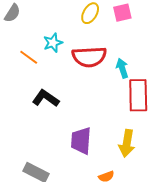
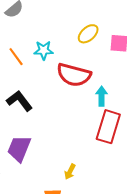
purple trapezoid: (81, 141) -> (19, 149), moved
yellow arrow: (127, 143) -> (70, 172), moved, size x0.6

